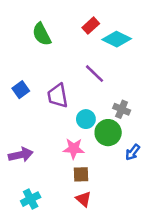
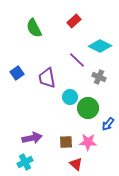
cyan diamond: (117, 39) -> (100, 46), moved
gray cross: (122, 109) -> (99, 77), moved
pink star: (74, 149) -> (88, 142), moved
purple arrow: (21, 155) -> (32, 138), moved
red triangle: (83, 199) -> (76, 164), moved

